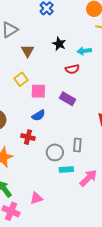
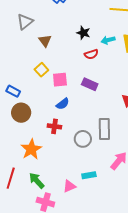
black star: (59, 44) -> (83, 33), moved
cyan arrow: (84, 51) -> (108, 40), moved
gray rectangle: (77, 145) -> (104, 129), size x1.5
cyan rectangle: (66, 169) -> (89, 175), moved

